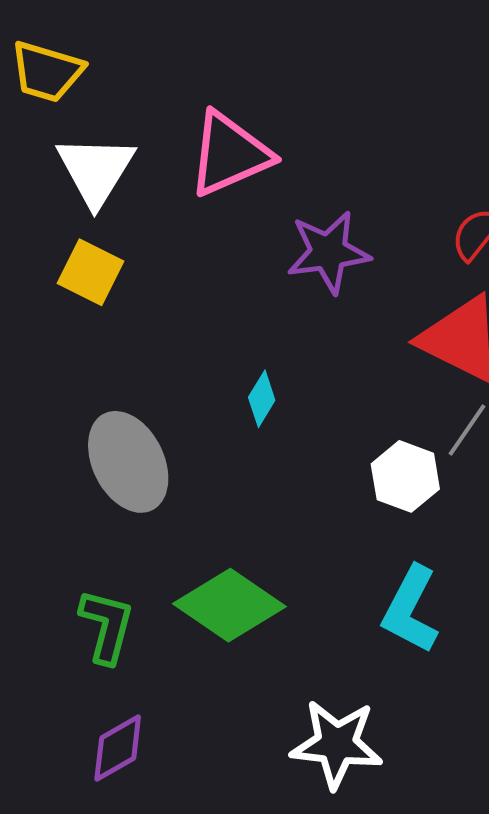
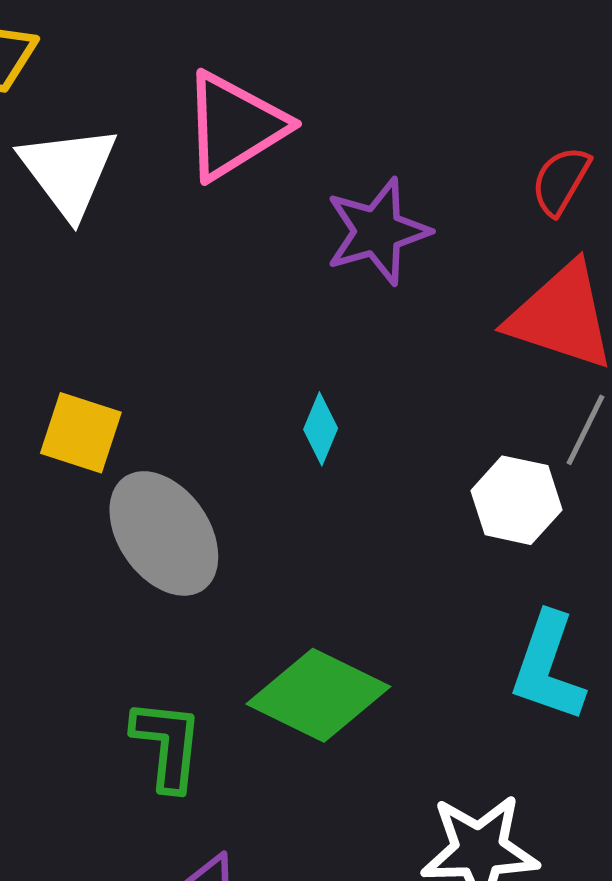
yellow square: (91, 272) -> (81, 433), moved

